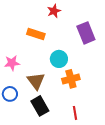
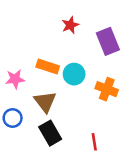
red star: (54, 11) -> (70, 25), moved
orange rectangle: (36, 34) -> (48, 67), moved
orange cross: (71, 79) -> (107, 89), moved, turned 36

